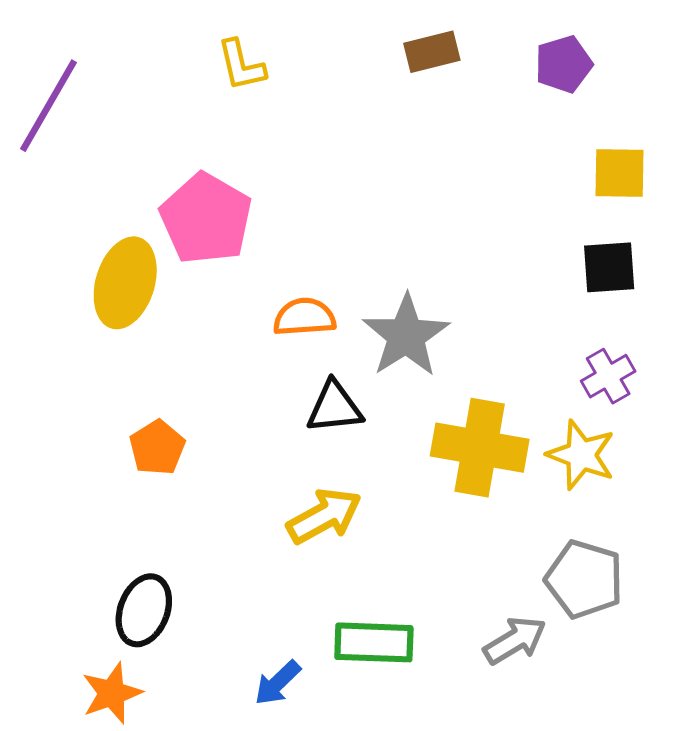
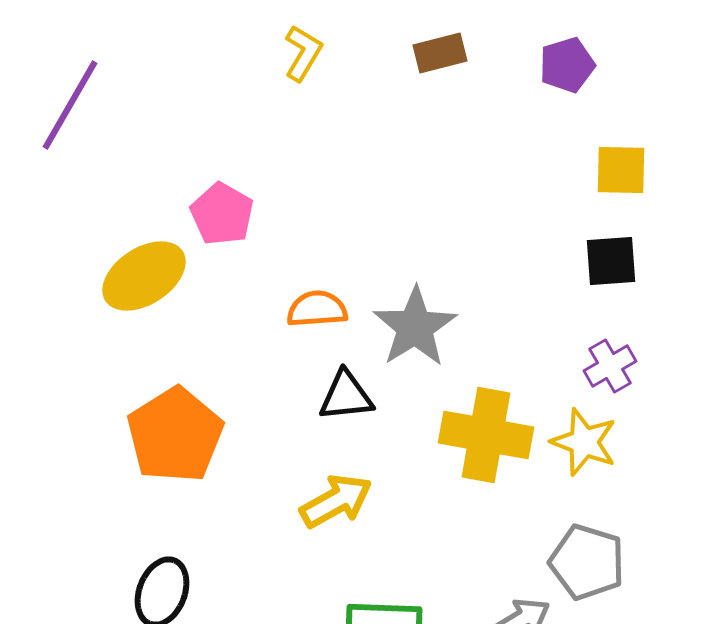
yellow L-shape: (241, 65) -> (303, 53), moved, turned -136
pink pentagon: (206, 219) -> (222, 214), size x0.7
yellow ellipse: (125, 283) -> (144, 276), turned 40
orange pentagon: (157, 448) -> (175, 435), size x1.8

